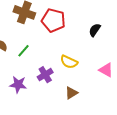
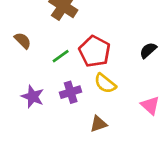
red pentagon: (53, 20) -> (95, 51), moved
green line: (23, 51) -> (61, 56), moved

